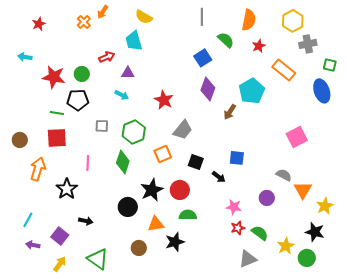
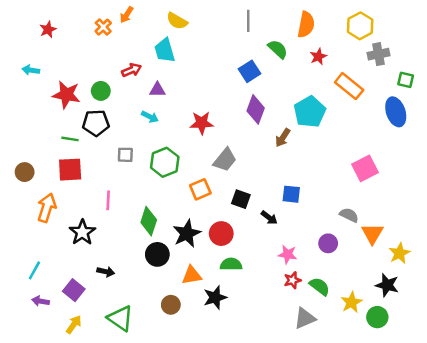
red star: (164, 100) -> (202, 123), turned -30
green diamond: (123, 162) -> (149, 221), moved

